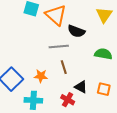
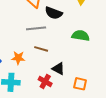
brown line: (64, 67) -> (41, 49), turned -56
orange square: (104, 89) -> (80, 84), moved

